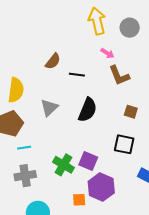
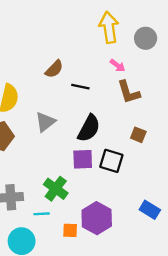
black square: (124, 144) -> (111, 161), moved
cyan line: (24, 148) -> (42, 214), moved
purple square: (88, 161) -> (83, 159), moved, turned -30

